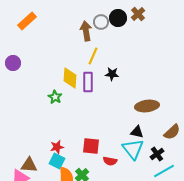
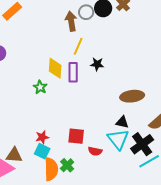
black cross: (157, 154) -> (142, 144), size x1.6

